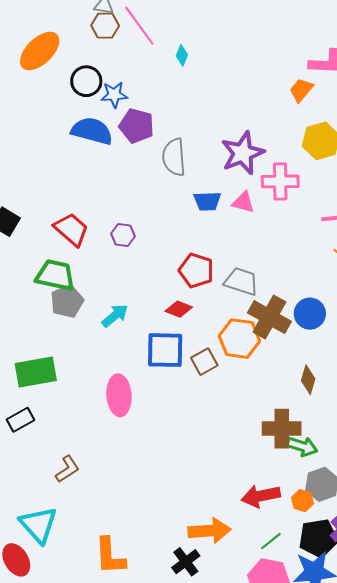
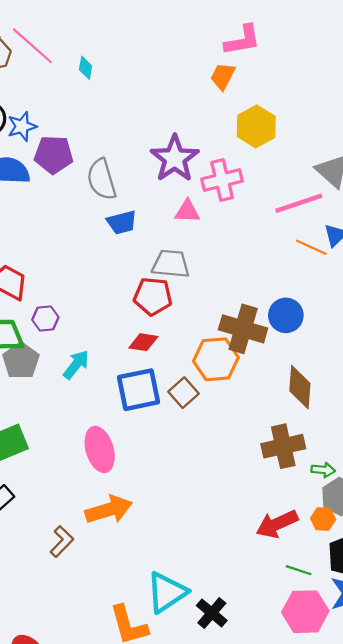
blue trapezoid: (207, 201) -> (122, 222), moved
purple hexagon: (123, 235) -> (45, 318), moved
gray trapezoid: (241, 281) -> (171, 264), moved
brown diamond: (308, 380) -> (300, 387), size x1.4
green arrow: (302, 446) -> (323, 470), moved, size x0.7
cyan triangle: (38, 525) -> (167, 592), moved, turned 51
orange arrow: (210, 531) -> (109, 510), moved
green line: (271, 541) -> (299, 570), turned 70

